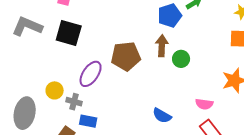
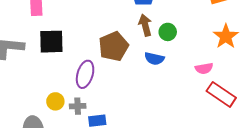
blue semicircle: (162, 116) -> (154, 59), moved

